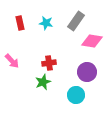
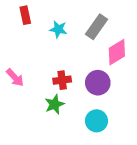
red rectangle: (20, 23) -> (25, 15), moved
pink diamond: (92, 41) -> (117, 52), turned -40
purple circle: (87, 72) -> (98, 83), moved

